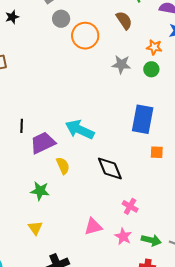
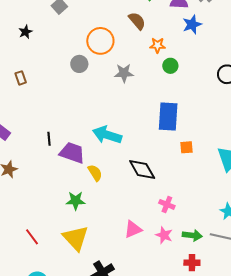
gray circle: (61, 19) -> (79, 64), moved
orange star: (154, 47) -> (158, 45), moved
gray star: (121, 64) -> (124, 73), moved
purple trapezoid: (43, 143) -> (72, 153), turned 52
yellow triangle: (35, 228) -> (76, 238), size x1.8

